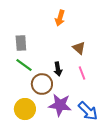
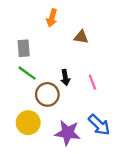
orange arrow: (60, 18) -> (52, 18), moved
brown triangle: (79, 48) -> (81, 37), moved, turned -32
purple star: (60, 105) -> (68, 133), moved

